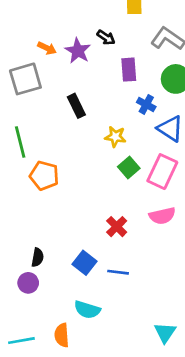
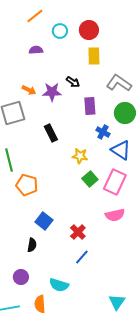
purple star: (78, 51) -> (52, 92), turned -30
red cross: (117, 227) -> (78, 232), moved
black semicircle: (38, 257) -> (32, 245), moved
blue square: (85, 263) -> (44, 221), moved
blue line: (118, 272) -> (82, 257), turned -56
purple circle: (28, 283) -> (21, 277), moved

